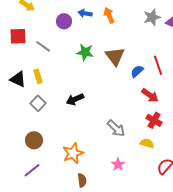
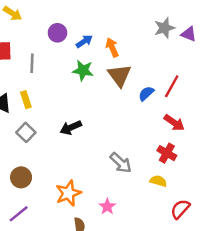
blue arrow: (85, 13) -> (84, 41), moved, turned 136
orange arrow: (109, 15) -> (112, 47), moved
gray line: (43, 46) -> (32, 63), turned 56
red line: (158, 65) -> (172, 86), turned 48
red arrow: (150, 95) -> (174, 123), moved
pink star: (118, 164) -> (107, 207), moved

